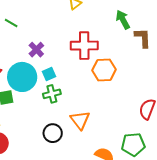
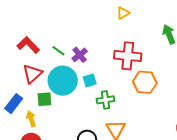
green line: (11, 23) -> (58, 51), moved
green cross: (52, 94) -> (105, 100), moved

